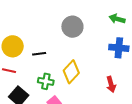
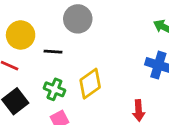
gray circle: (72, 27) -> (78, 19), moved

